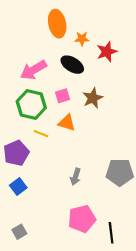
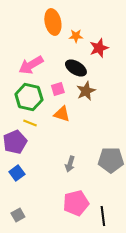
black ellipse: (72, 65) -> (76, 68), moved
yellow line: (41, 134) -> (30, 123), moved

